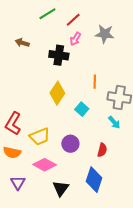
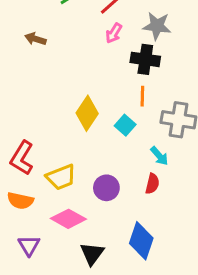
black cross: (59, 55) -> (145, 59), moved
cyan square: (82, 109) -> (125, 125), moved
cyan arrow: (114, 122) -> (159, 156), moved
red semicircle: (102, 150) -> (152, 184), moved

